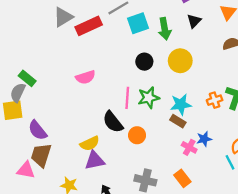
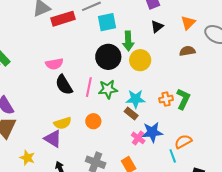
green arrow: (165, 29) -> (128, 41), moved
black circle: (144, 62) -> (108, 57), size x1.6
black semicircle: (113, 122) -> (64, 85), moved
blue star: (204, 139) -> (152, 132), size x1.5
yellow semicircle: (90, 143) -> (63, 123), moved
purple triangle: (95, 160) -> (53, 139), turned 36

